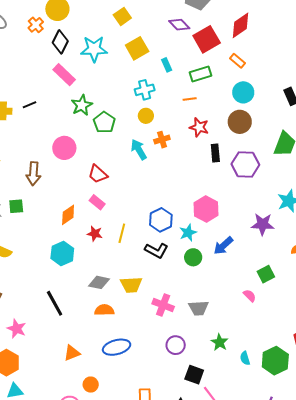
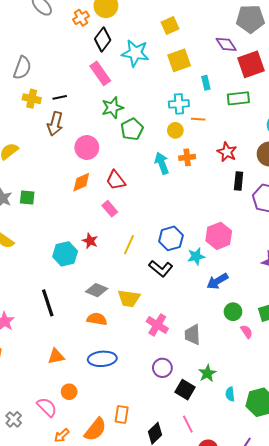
orange line: (190, 99) -> (198, 119), moved
brown arrow: (33, 174) -> (55, 124), moved
orange diamond: (68, 215) -> (81, 182), moved
red star: (95, 234) -> (90, 241), moved
blue arrow: (223, 246) -> (217, 281), moved
green circle: (193, 257) -> (233, 312), moved
gray trapezoid: (199, 308) -> (193, 335), turned 80
black square: (194, 375) -> (185, 390), moved

